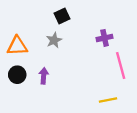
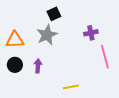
gray star: (54, 40) -> (47, 35), size x1.5
yellow line: (108, 100) -> (71, 87), moved

